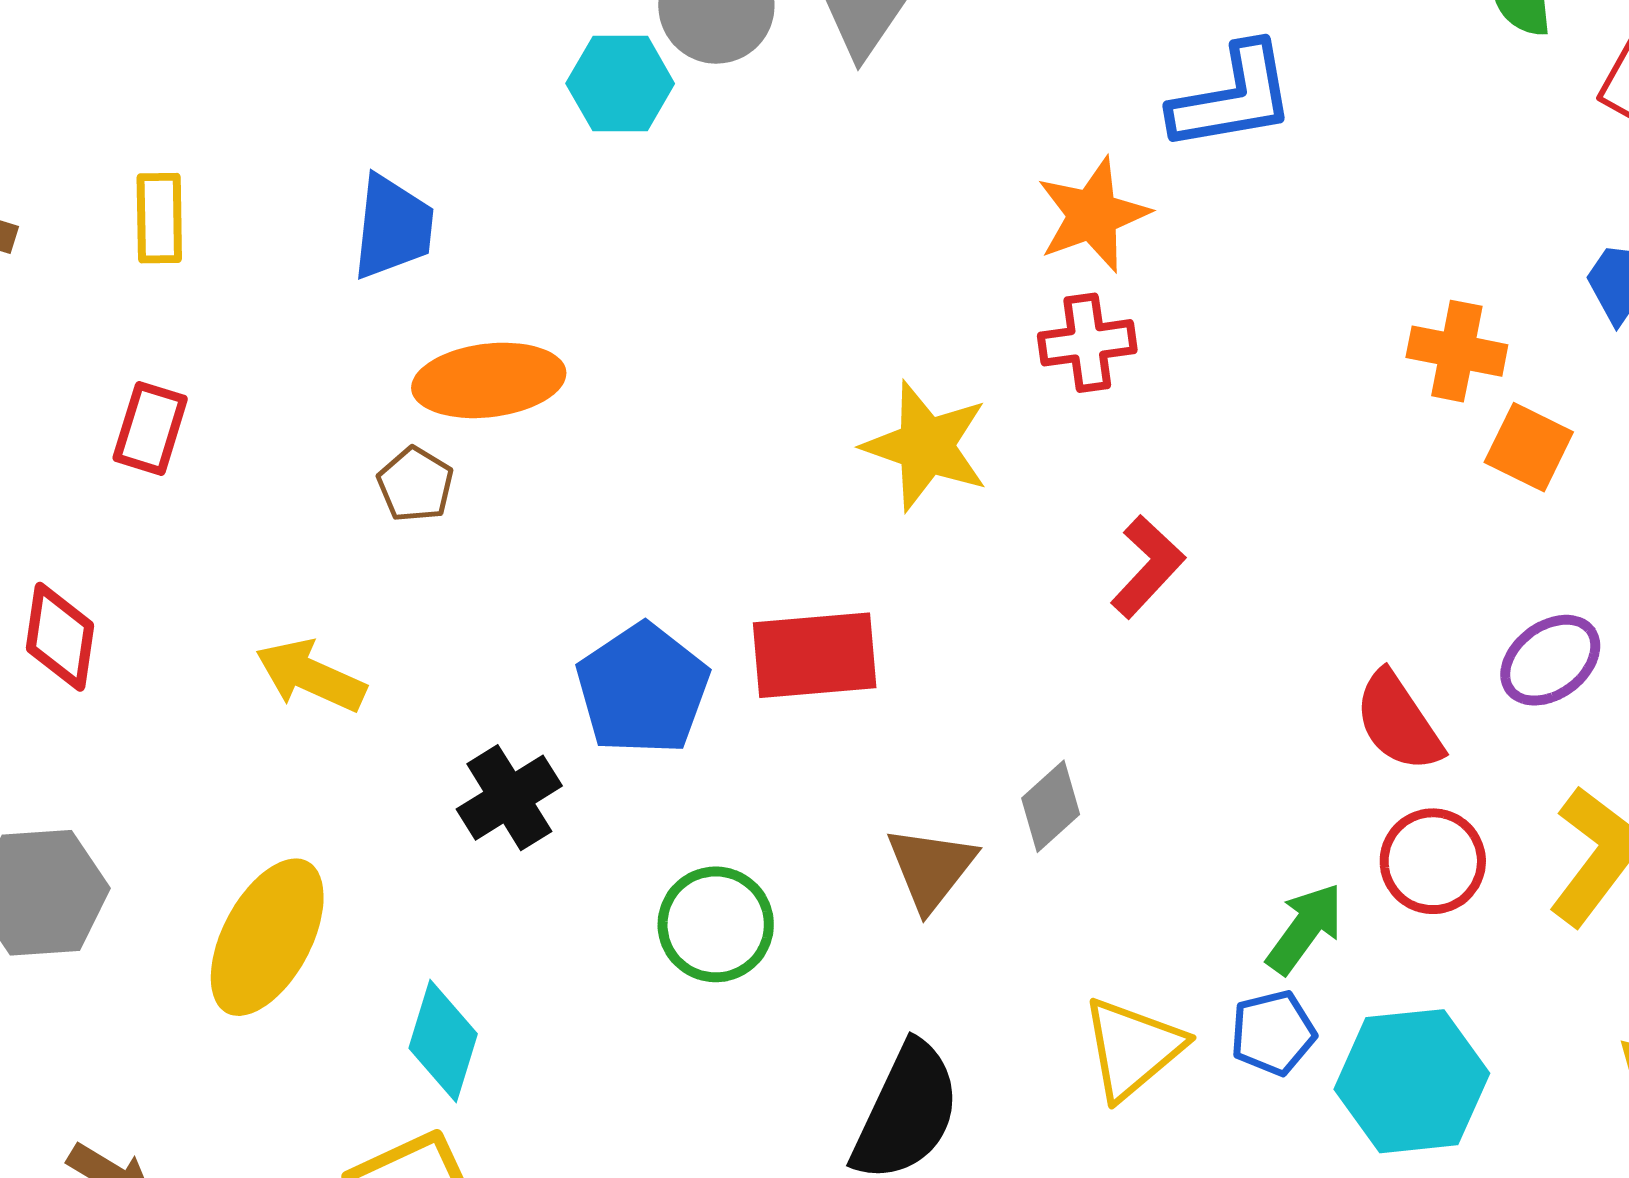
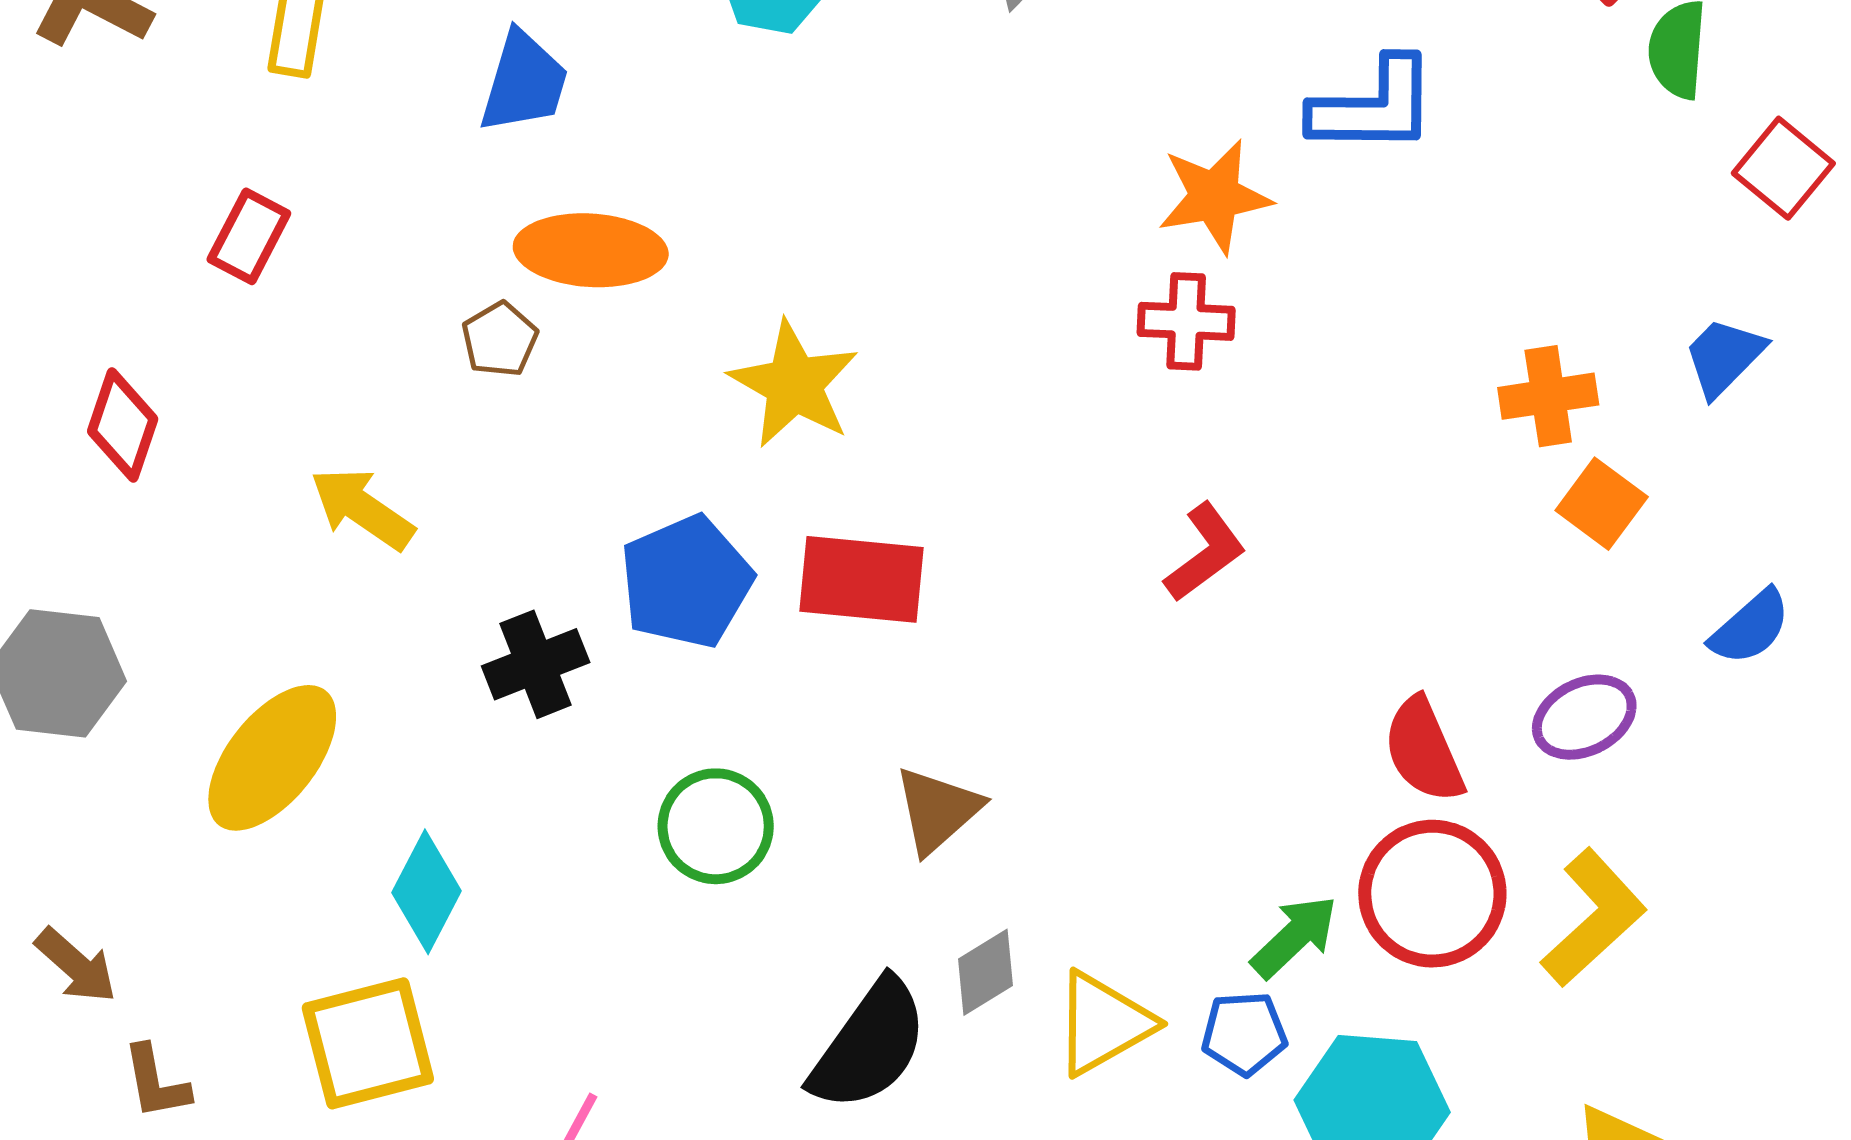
orange cross: (1457, 351) -> (1548, 396), turned -30
yellow star: (926, 446) -> (794, 384), moved
gray diamond: (1051, 806) -> (986, 972), moved
red circle: (1433, 861) -> (1432, 894), size x1.4

